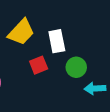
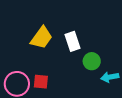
red square: (39, 65) -> (41, 82), moved, turned 35

